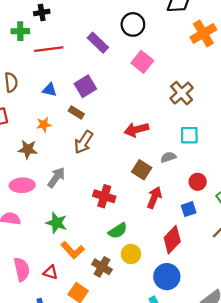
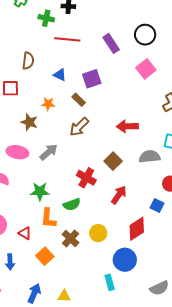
gray semicircle: (168, 157) -> (150, 157), size x1.5
brown square: (142, 170) -> (113, 161), moved
red arrow: (154, 198) -> (119, 195), moved
blue square: (189, 209) -> (157, 206), turned 32
green star: (57, 223) -> (40, 191), turned -30
green semicircle: (118, 231) -> (72, 204), moved
orange L-shape: (73, 250) -> (48, 218), turned 35

